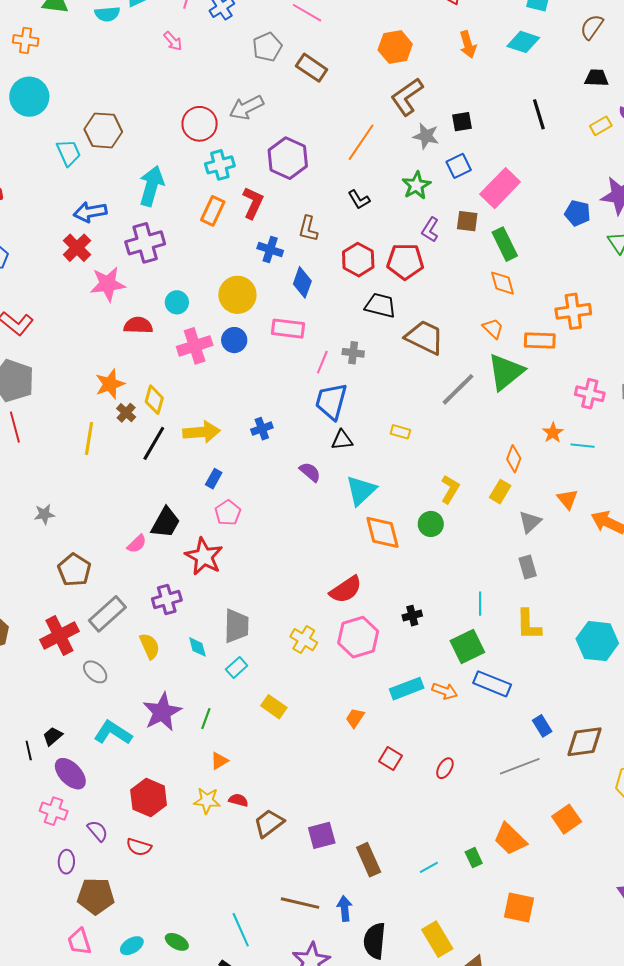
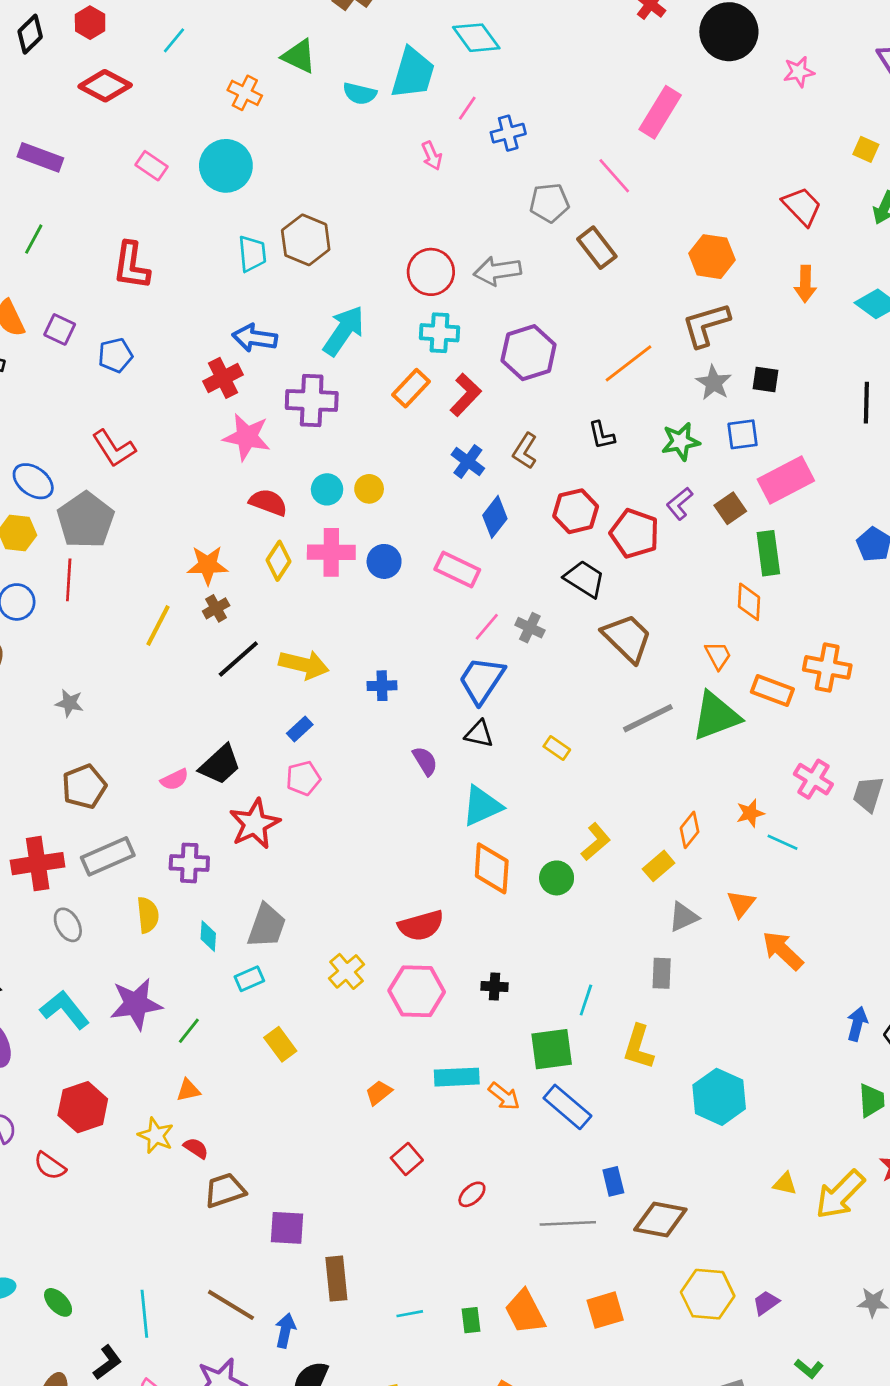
brown square: (467, 221) -> (730, 508), turned 30
yellow circle: (237, 295) -> (369, 489), moved, size x0.6
yellow diamond: (154, 400) -> (279, 561), moved

